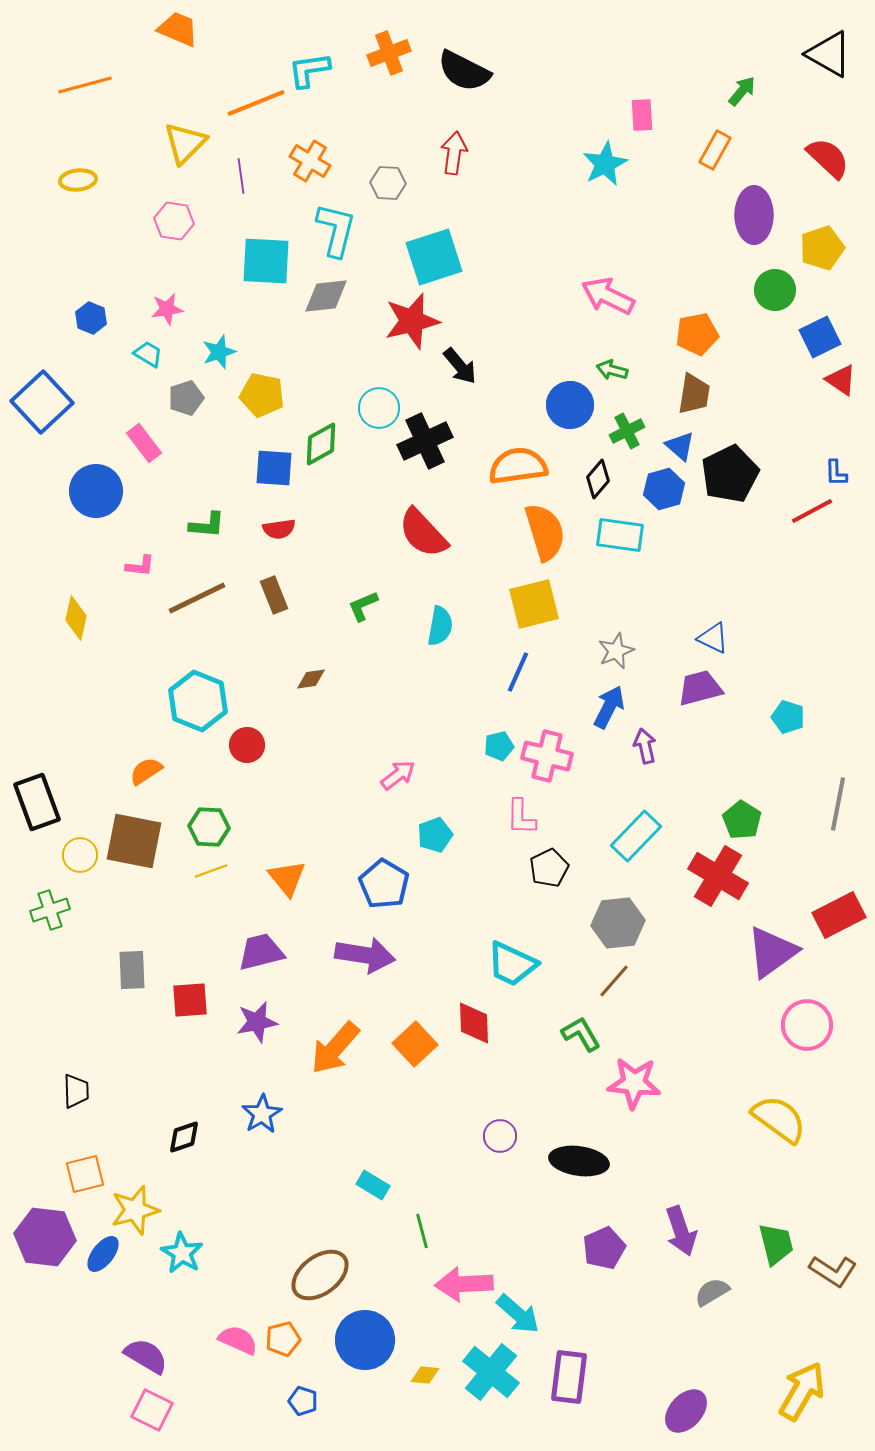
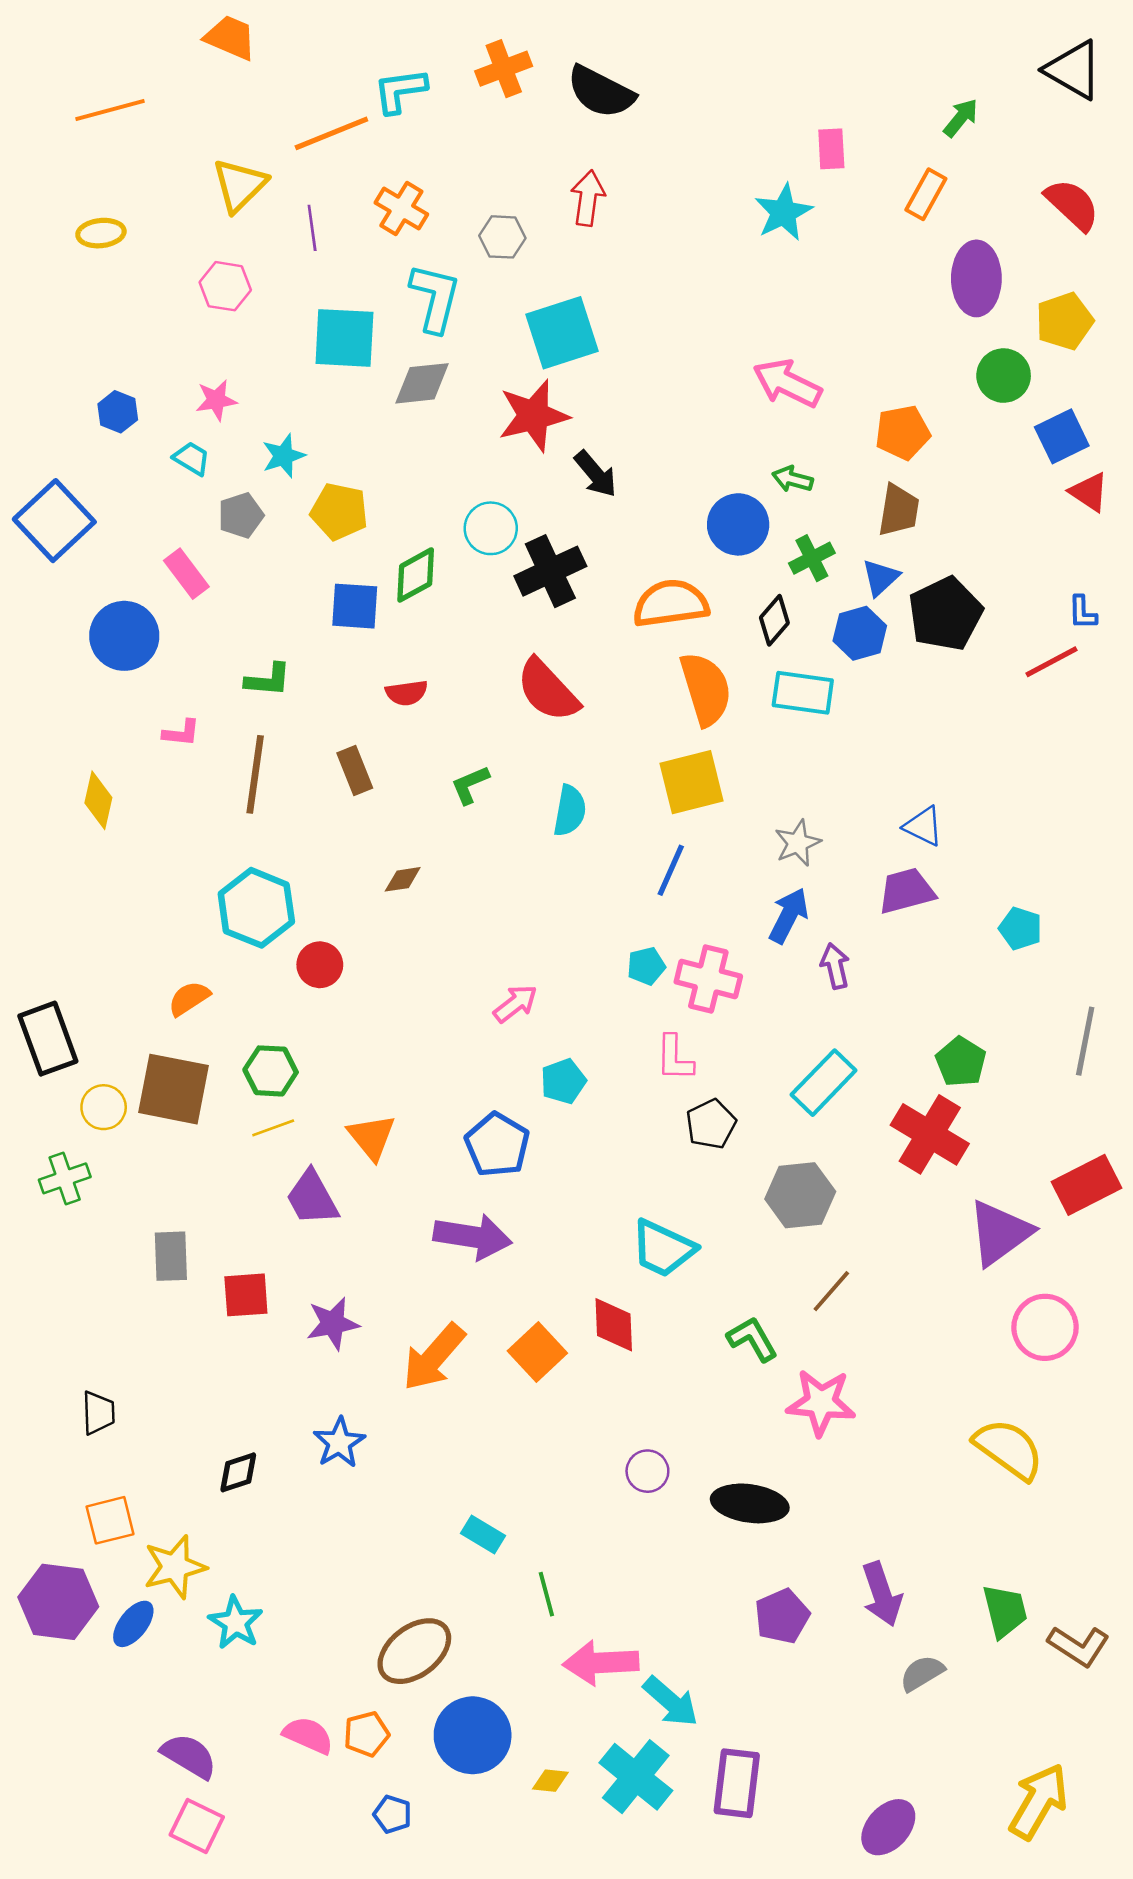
blue triangle: (680, 446) -> (881, 578), turned 36
red semicircle: (279, 529) -> (407, 693), moved
brown line: (197, 598) -> (255, 774), turned -56
purple trapezoid: (261, 952) -> (312, 1198), moved, turned -105
brown line: (614, 981) -> (831, 1291), moved

